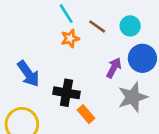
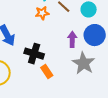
purple arrow: (114, 68) -> (72, 39), turned -35
gray star: (133, 97) -> (83, 63), turned -30

